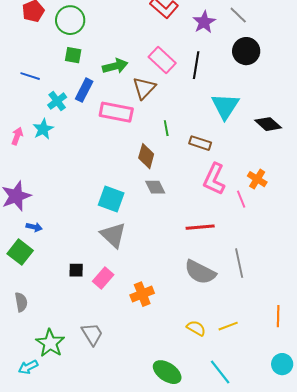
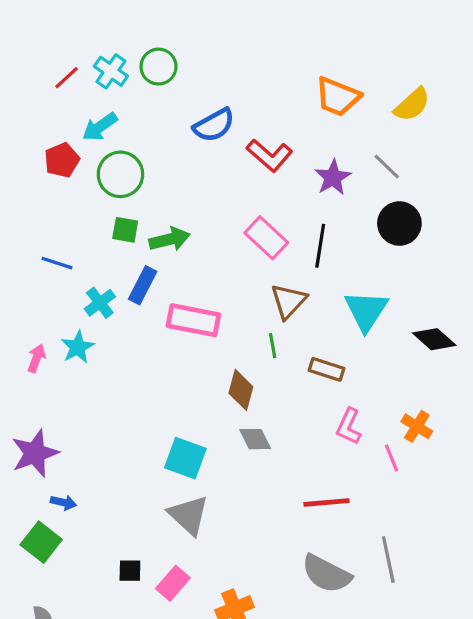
green arrow: (115, 66) -> (170, 239), moved
brown triangle: (144, 88) -> (288, 301), moved
pink L-shape: (214, 179) -> (349, 426), size x0.7

